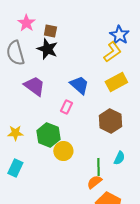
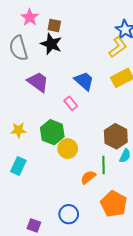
pink rectangle: (66, 107) -> (71, 103), turned -64
brown hexagon: (110, 121) -> (116, 136), moved
orange semicircle: (94, 182) -> (88, 177), moved

